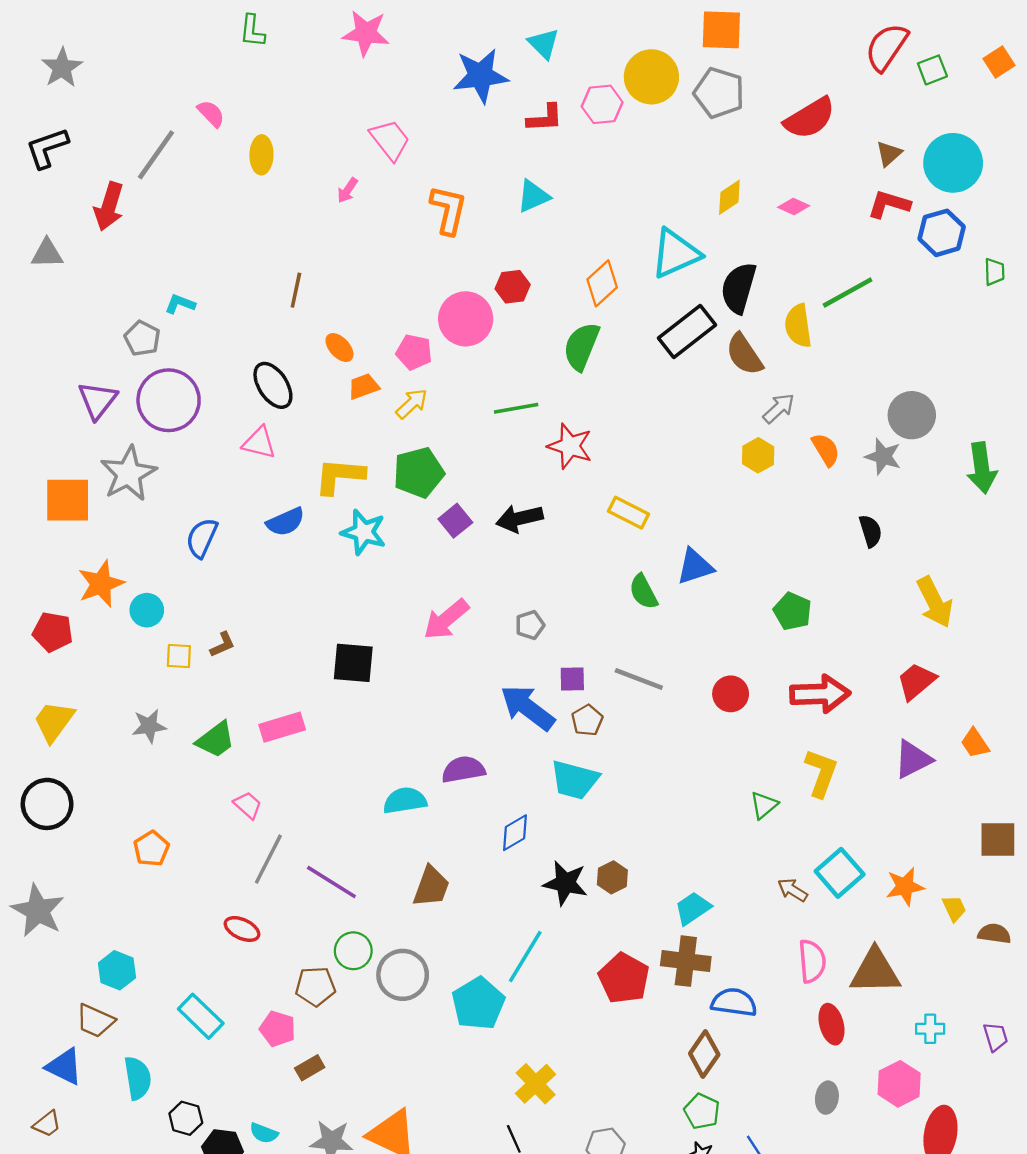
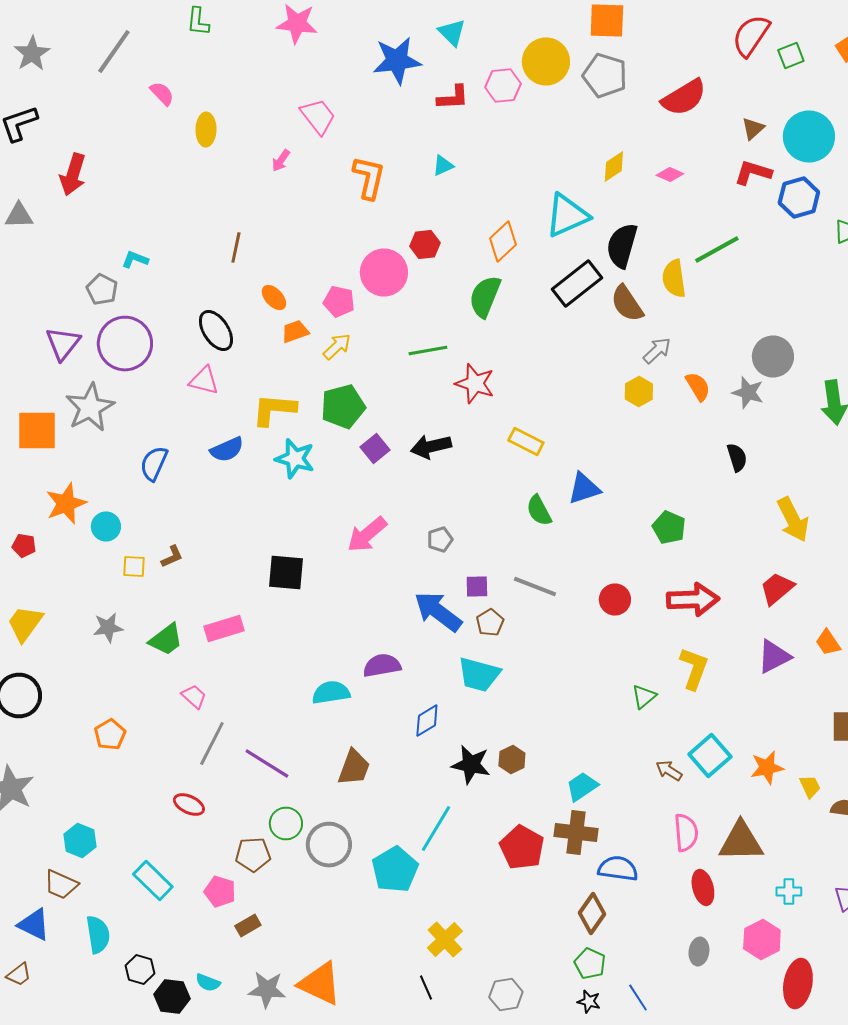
gray line: (156, 155) -> (114, 52), moved
cyan triangle: (533, 196) -> (443, 166), size x0.7
red pentagon: (53, 632) -> (24, 546), size x0.7

